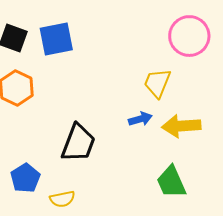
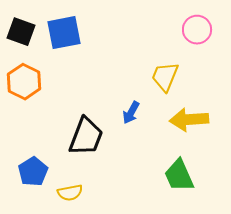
pink circle: (189, 36) -> (197, 30), size x0.7
blue arrow: (140, 119) -> (131, 113), moved, turned 135

